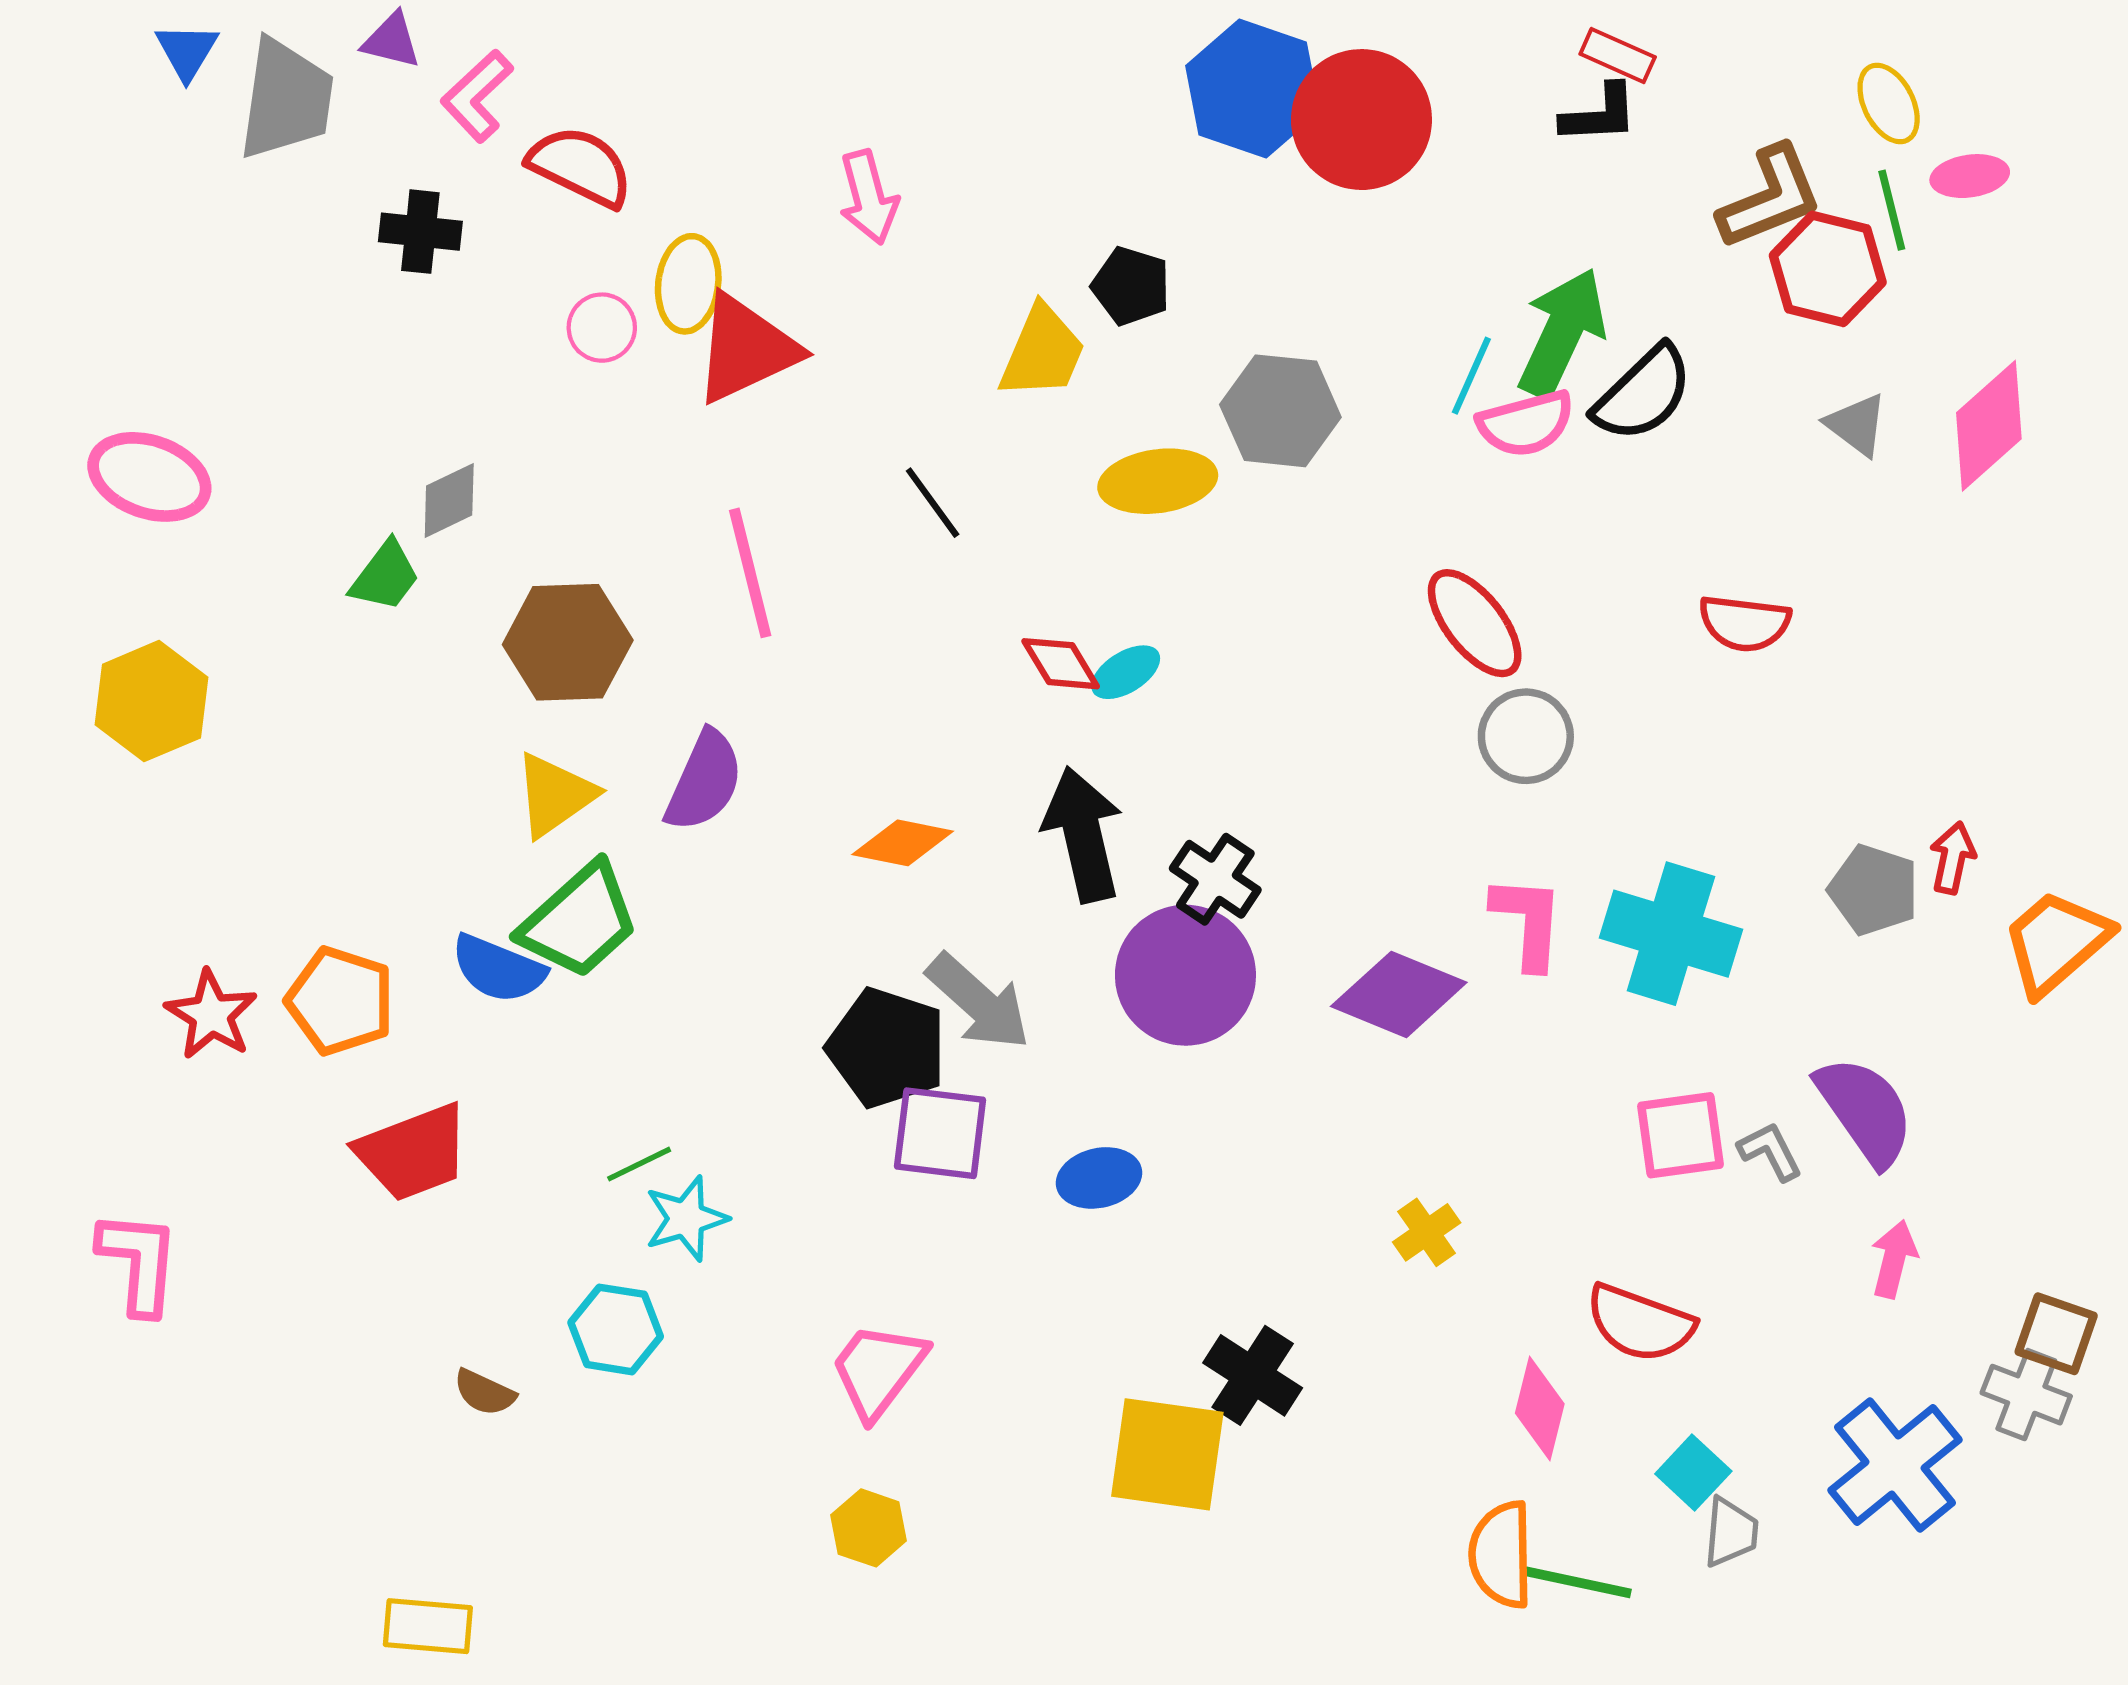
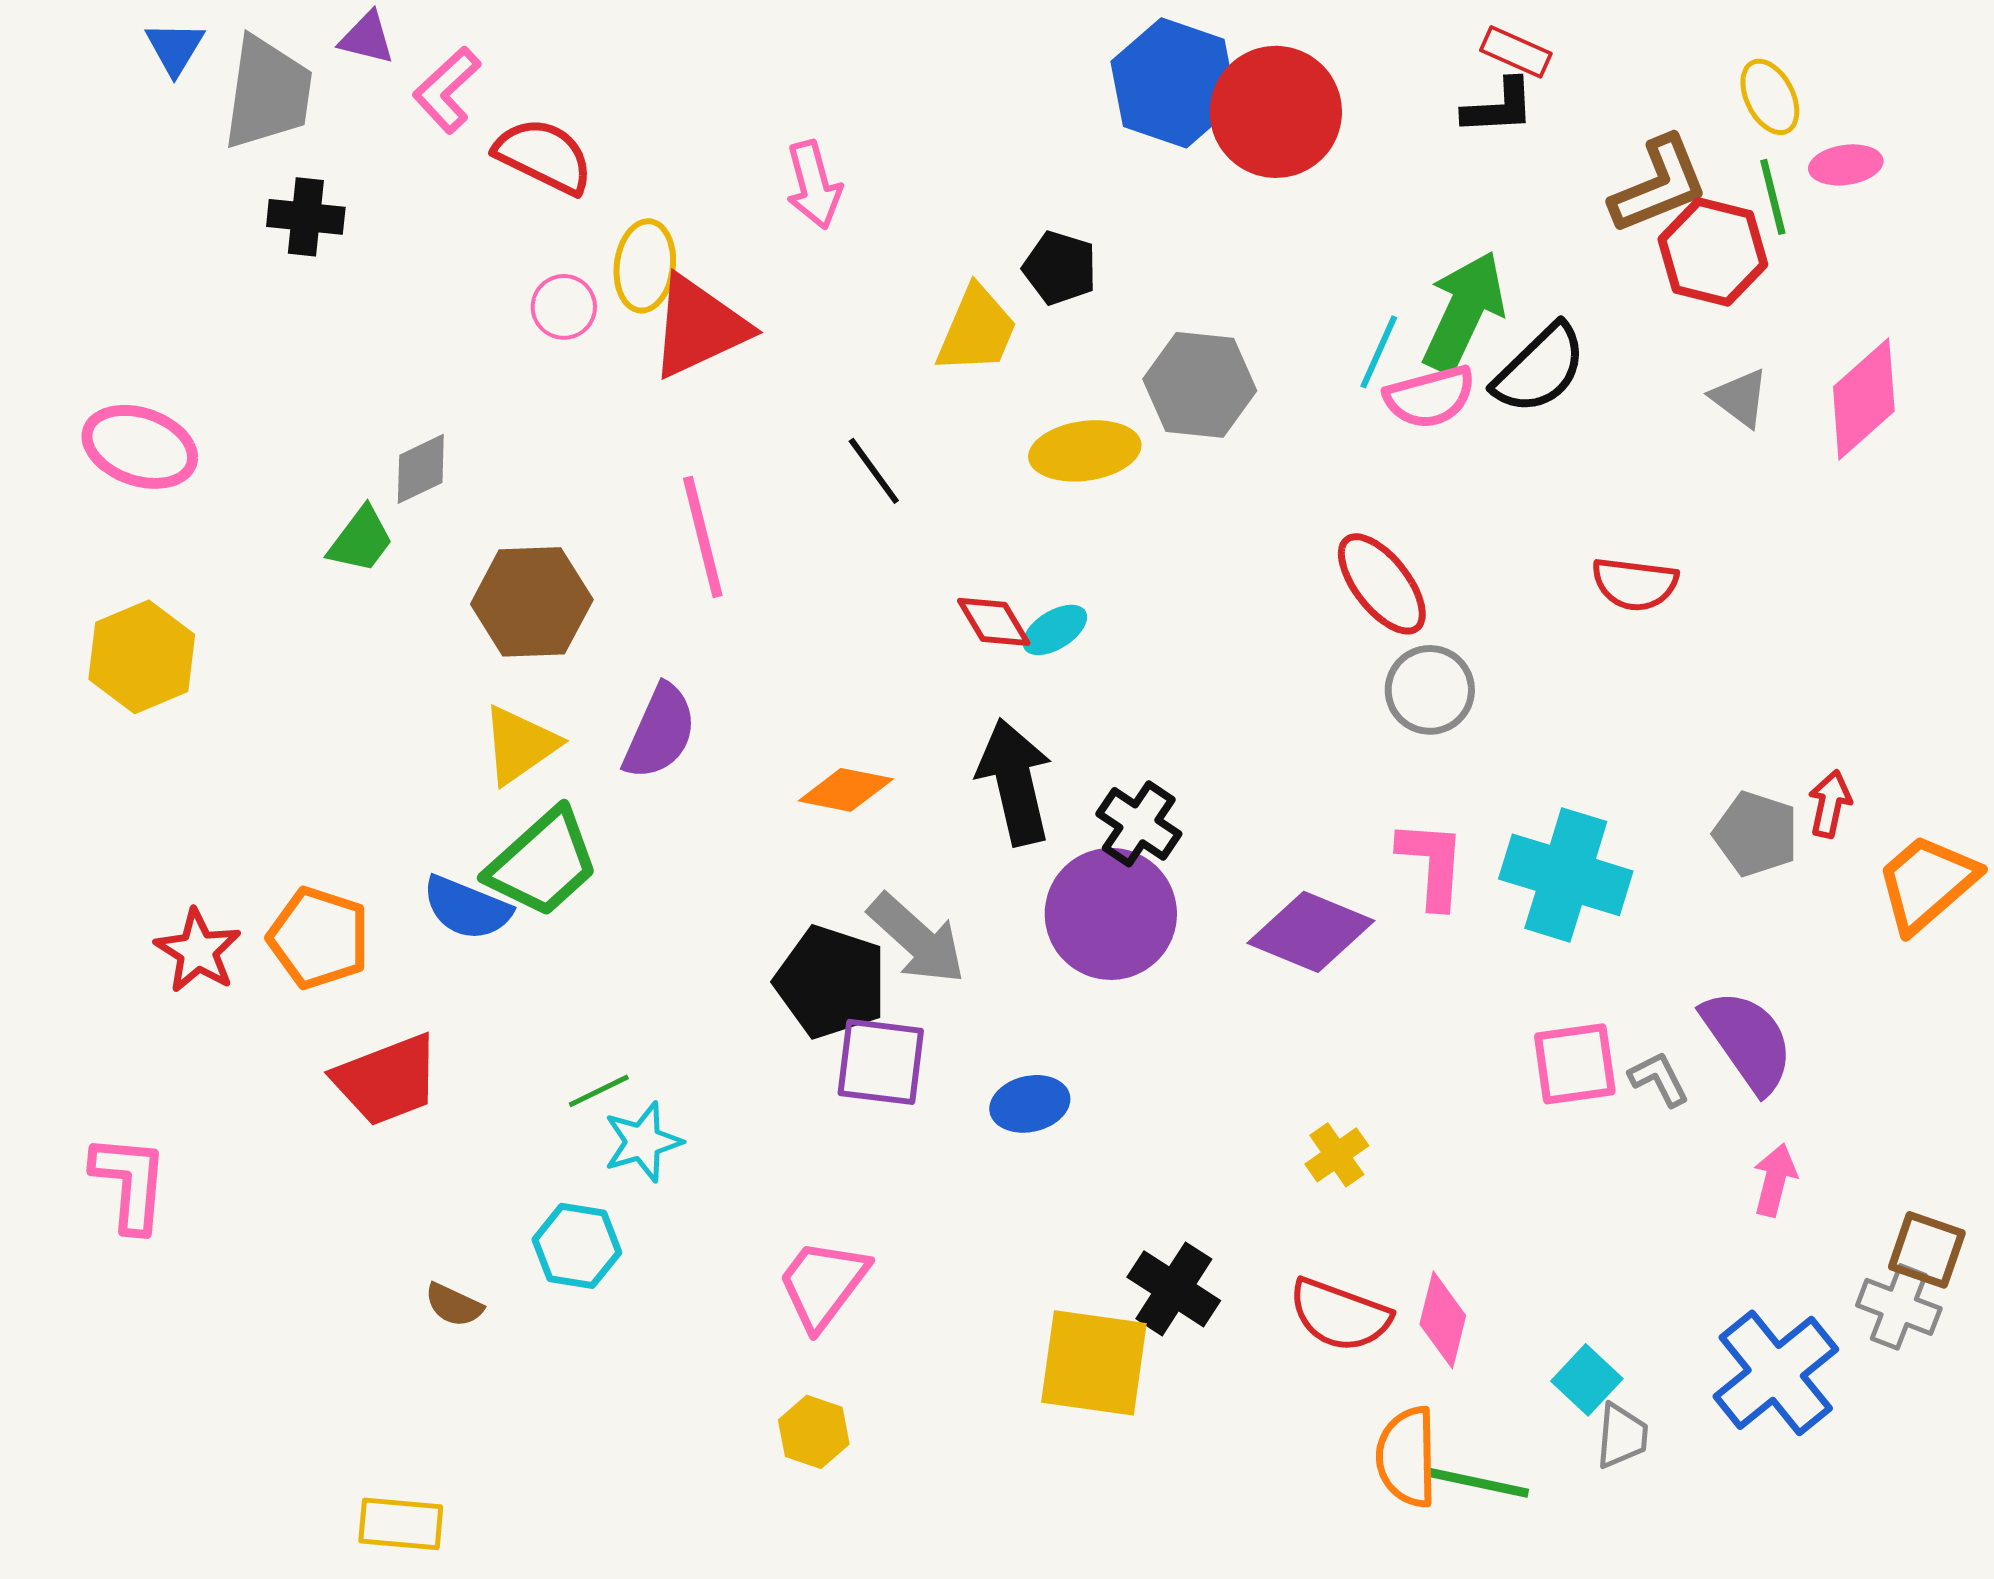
black cross: (420, 232) -> (306, 217), moved
red semicircle: (1640, 1323) -> (1340, 1315), moved

